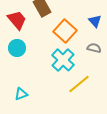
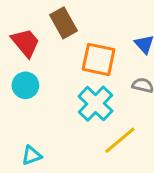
orange square: (65, 31) -> (99, 59), turned -30

